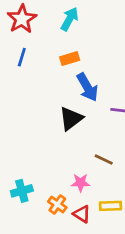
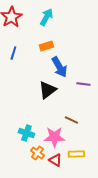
blue line: (22, 57) -> (13, 53), moved
pink star: (80, 183) -> (54, 137), size x1.5
cyan cross: (22, 191) -> (26, 133), moved, turned 35

